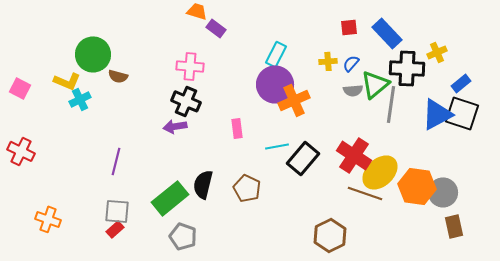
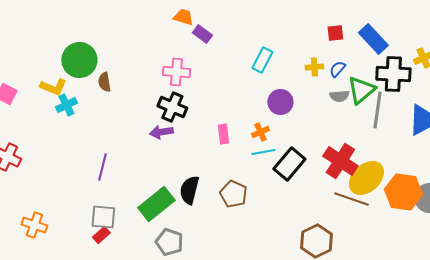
brown semicircle: (118, 76) -> (104, 82), turned 66
purple circle: (275, 84) -> (280, 102), moved, size x0.7
orange cross: (294, 100) -> (260, 132), moved, size x0.6

